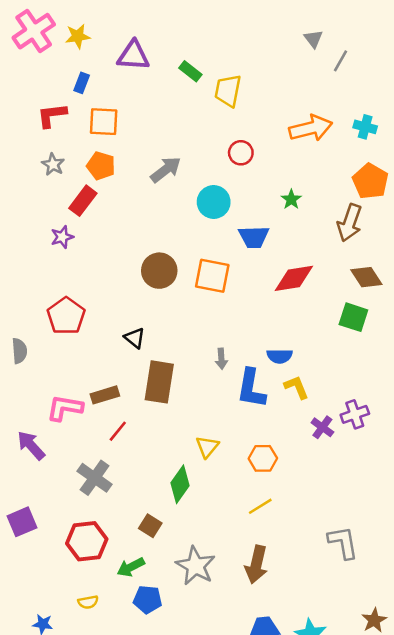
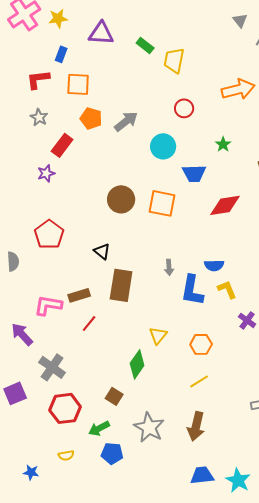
orange pentagon: (101, 166) -> (91, 118), moved
gray cross: (95, 478) -> (52, 367), moved

